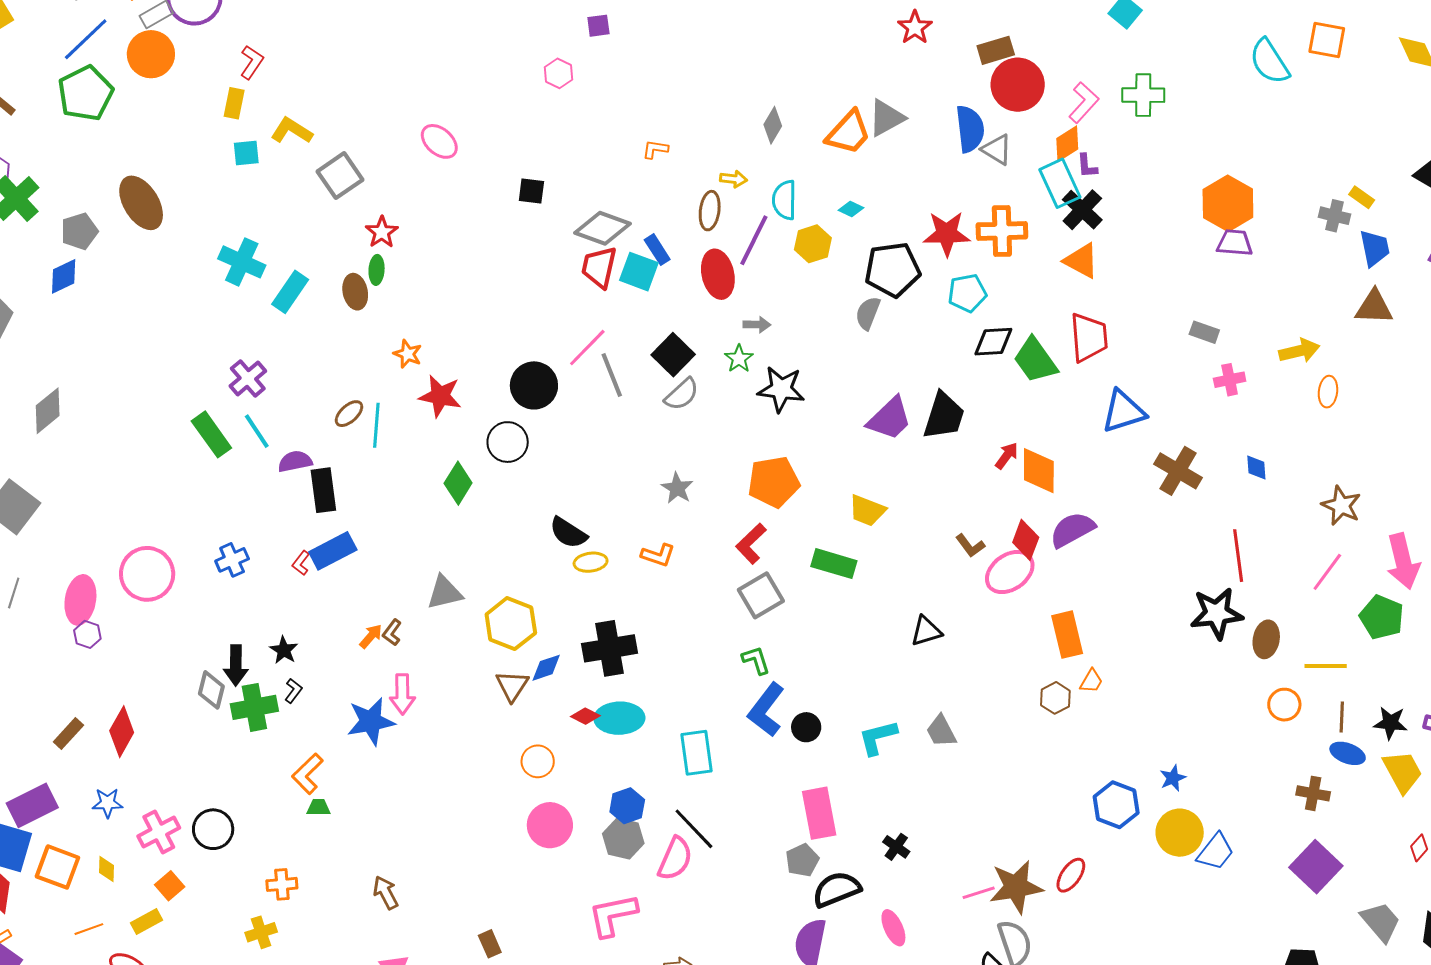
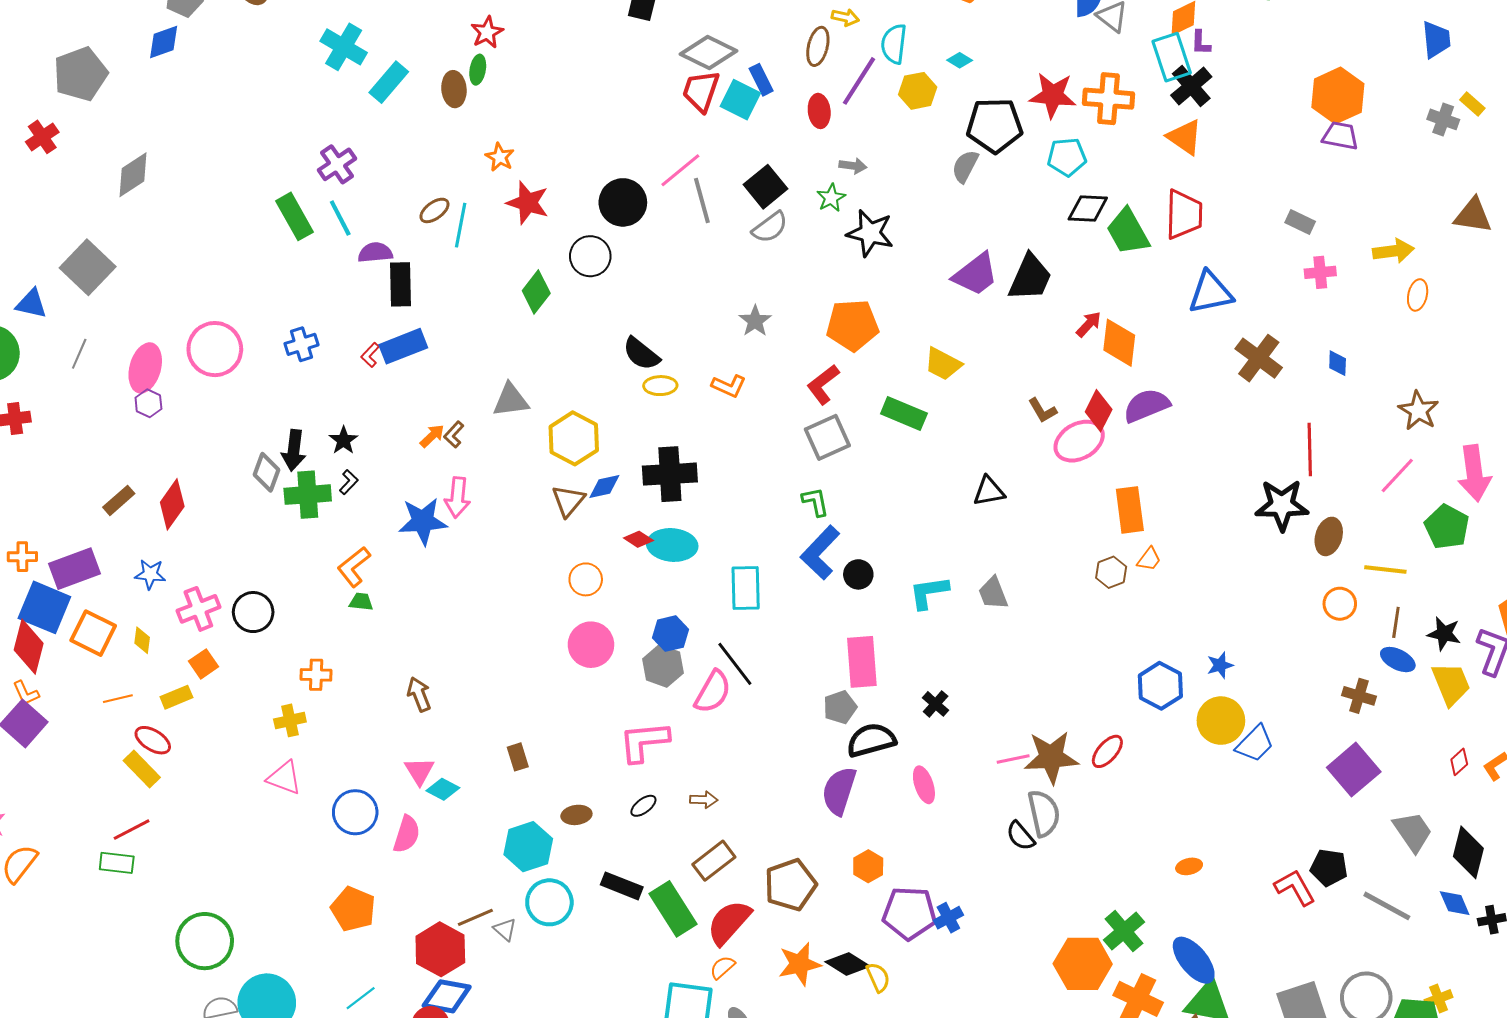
blue trapezoid: (1375, 248) -> (1436, 40), moved
red ellipse: (718, 274) -> (819, 111), size x0.7

